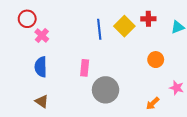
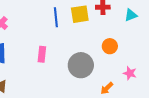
yellow square: (124, 26) -> (80, 14), turned 36
gray circle: (106, 90) -> (81, 65), moved

